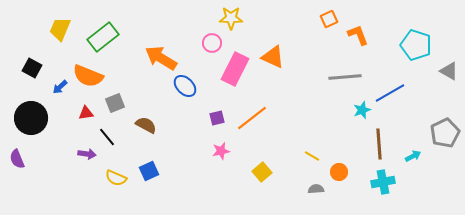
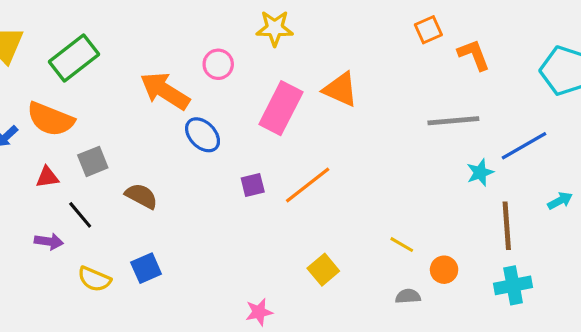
pink circle: (212, 43) -> (218, 64), moved
pink star: (221, 151) -> (259, 312), moved
cyan arrow: (413, 156) -> (560, 201), moved

